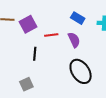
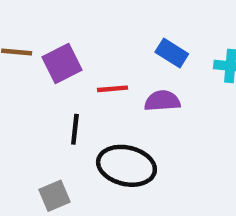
purple semicircle: (74, 40) -> (162, 101), turned -70
black ellipse: (81, 71) -> (126, 166), moved, turned -45

